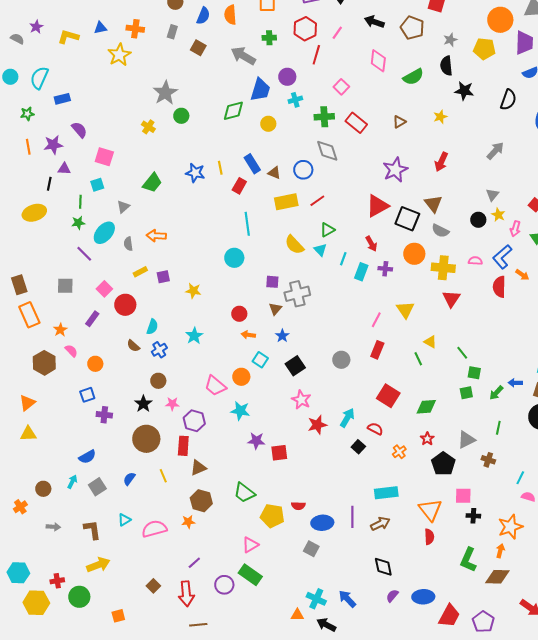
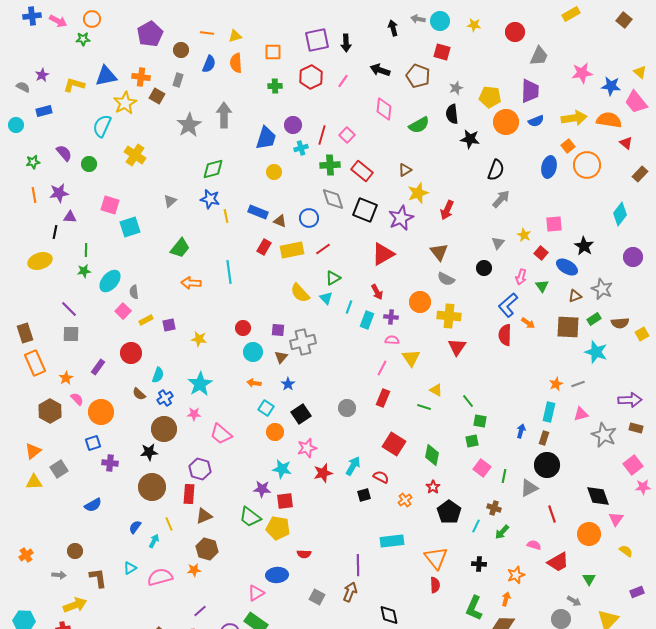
orange circle: (500, 20) -> (506, 122), moved
blue triangle: (100, 28) -> (106, 76), size x1.6
brown square: (198, 48) -> (157, 96), moved
red line: (316, 55) -> (322, 135), moved
gray arrow: (243, 56) -> (224, 115), moved, turned 60
cyan semicircle: (39, 78) -> (102, 126), moved
gray star: (165, 93) -> (189, 125), moved
blue rectangle: (62, 99) -> (44, 111), moved
black semicircle: (508, 100) -> (496, 170), moved
green diamond: (233, 111) -> (213, 169), moved
green circle: (181, 116) -> (89, 164), moved
yellow star: (440, 117) -> (418, 193), moved, size x1.5
yellow cross: (148, 127) -> (135, 155), moved, size x1.5
purple semicircle: (79, 130) -> (64, 153), moved
blue rectangle: (252, 164) -> (258, 212), turned -36
blue star: (195, 173) -> (210, 199), moved
green trapezoid: (152, 183) -> (180, 248), moved
cyan square: (97, 185) -> (130, 227), moved, size x1.5
red rectangle: (239, 186) -> (264, 247), moved
gray triangle: (123, 207) -> (170, 201), moved
yellow star: (498, 215) -> (524, 235), moved
black square: (407, 219) -> (365, 210), moved
cyan line: (247, 224) -> (229, 272), moved
orange arrow: (156, 236) -> (191, 283), moved
purple line: (84, 254) -> (69, 309), moved
cyan circle: (234, 258) -> (253, 352), moved
pink semicircle: (475, 261) -> (392, 340), moved
pink square: (104, 289) -> (123, 311), moved
red circle: (239, 314) -> (243, 328), moved
cyan star: (194, 336) -> (200, 384), size x1.4
green line: (418, 359) -> (424, 407), turned -48
orange circle: (95, 364) -> (101, 412), size x1.6
orange circle: (241, 377) -> (275, 432), moved
brown circle: (158, 381) -> (164, 429), size x1.6
blue arrow: (515, 383) -> (521, 431), turned 104
green arrow: (496, 393) -> (502, 532), moved
pink star: (301, 400) -> (307, 448), turned 30
black star: (143, 404) -> (149, 452), turned 30
pink star: (172, 404) -> (194, 414), moved
green diamond: (426, 407) -> (432, 455), turned -75
cyan star: (240, 411) -> (282, 469), moved
gray triangle: (466, 440) -> (529, 488), moved
black square: (358, 447) -> (364, 495), turned 32
cyan line: (520, 478) -> (476, 526), moved
cyan arrow: (72, 482) -> (154, 541), moved
gray square: (97, 487) -> (59, 469), moved
brown circle: (43, 489) -> (75, 551), moved
green trapezoid: (244, 493) -> (250, 517), moved
pink square: (463, 496) -> (482, 468), moved, turned 36
yellow pentagon: (272, 516) -> (278, 528), moved
blue ellipse: (322, 523) -> (277, 575), moved
brown arrow: (380, 524) -> (350, 592), moved, turned -42
orange star: (510, 527) -> (516, 575), size x0.7
yellow arrow: (98, 565) -> (75, 605), moved

